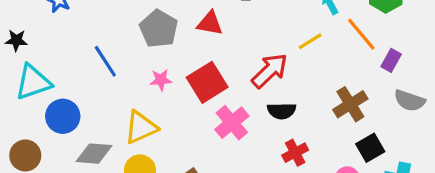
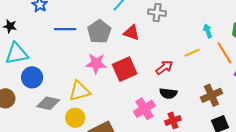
blue line: (105, 61) -> (65, 29), moved, turned -65
red arrow: (270, 71) -> (164, 67), size x0.7
pink star: (161, 80) -> (96, 63), size x1.5
pink cross: (232, 123) -> (144, 109), moved

